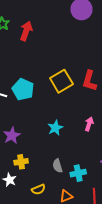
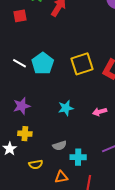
pink arrow: (89, 124) -> (100, 112), turned -136
gray semicircle: (58, 166) -> (60, 146), turned -104

